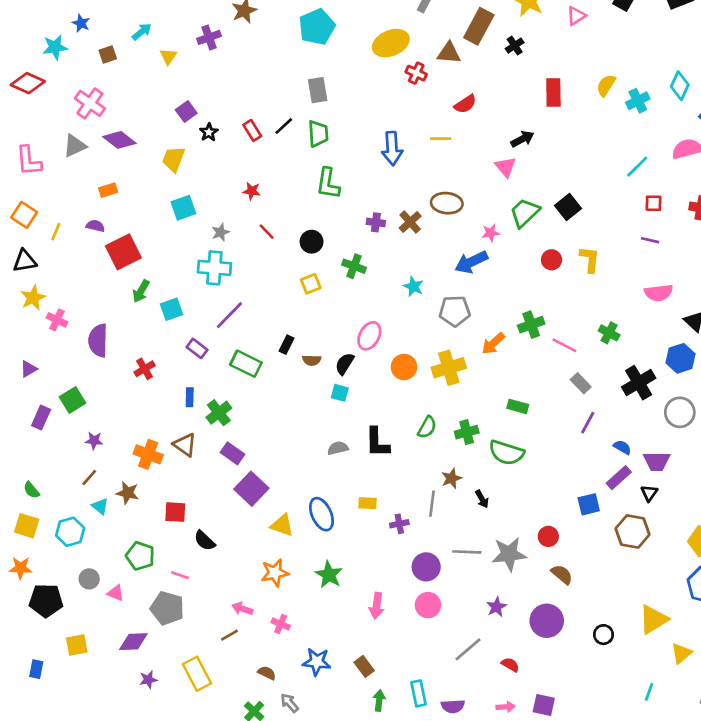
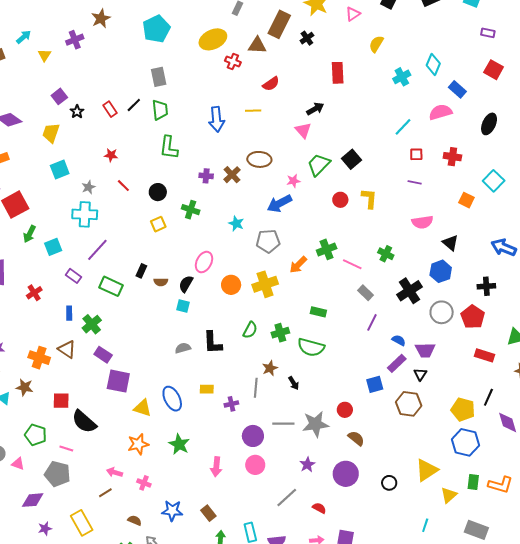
yellow semicircle: (606, 85) -> (376, 44), moved
purple square: (251, 489) -> (118, 381), turned -30
black semicircle: (205, 541) -> (84, 422), size x1.5

